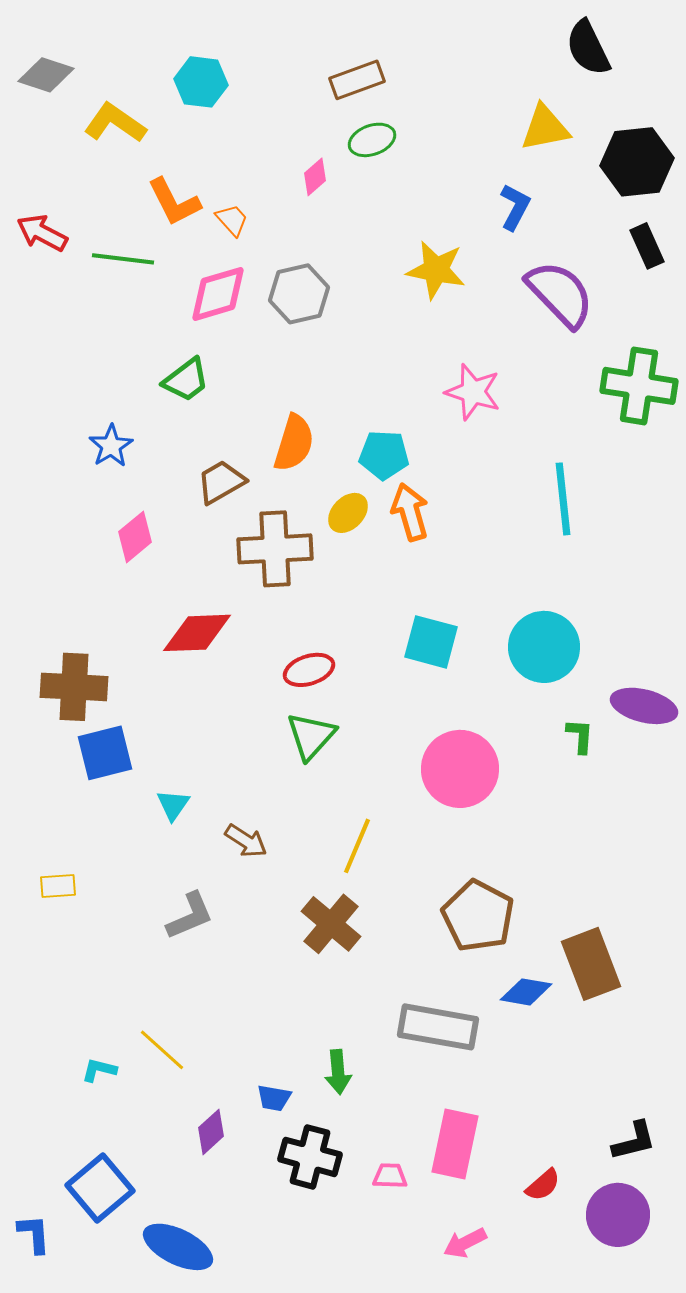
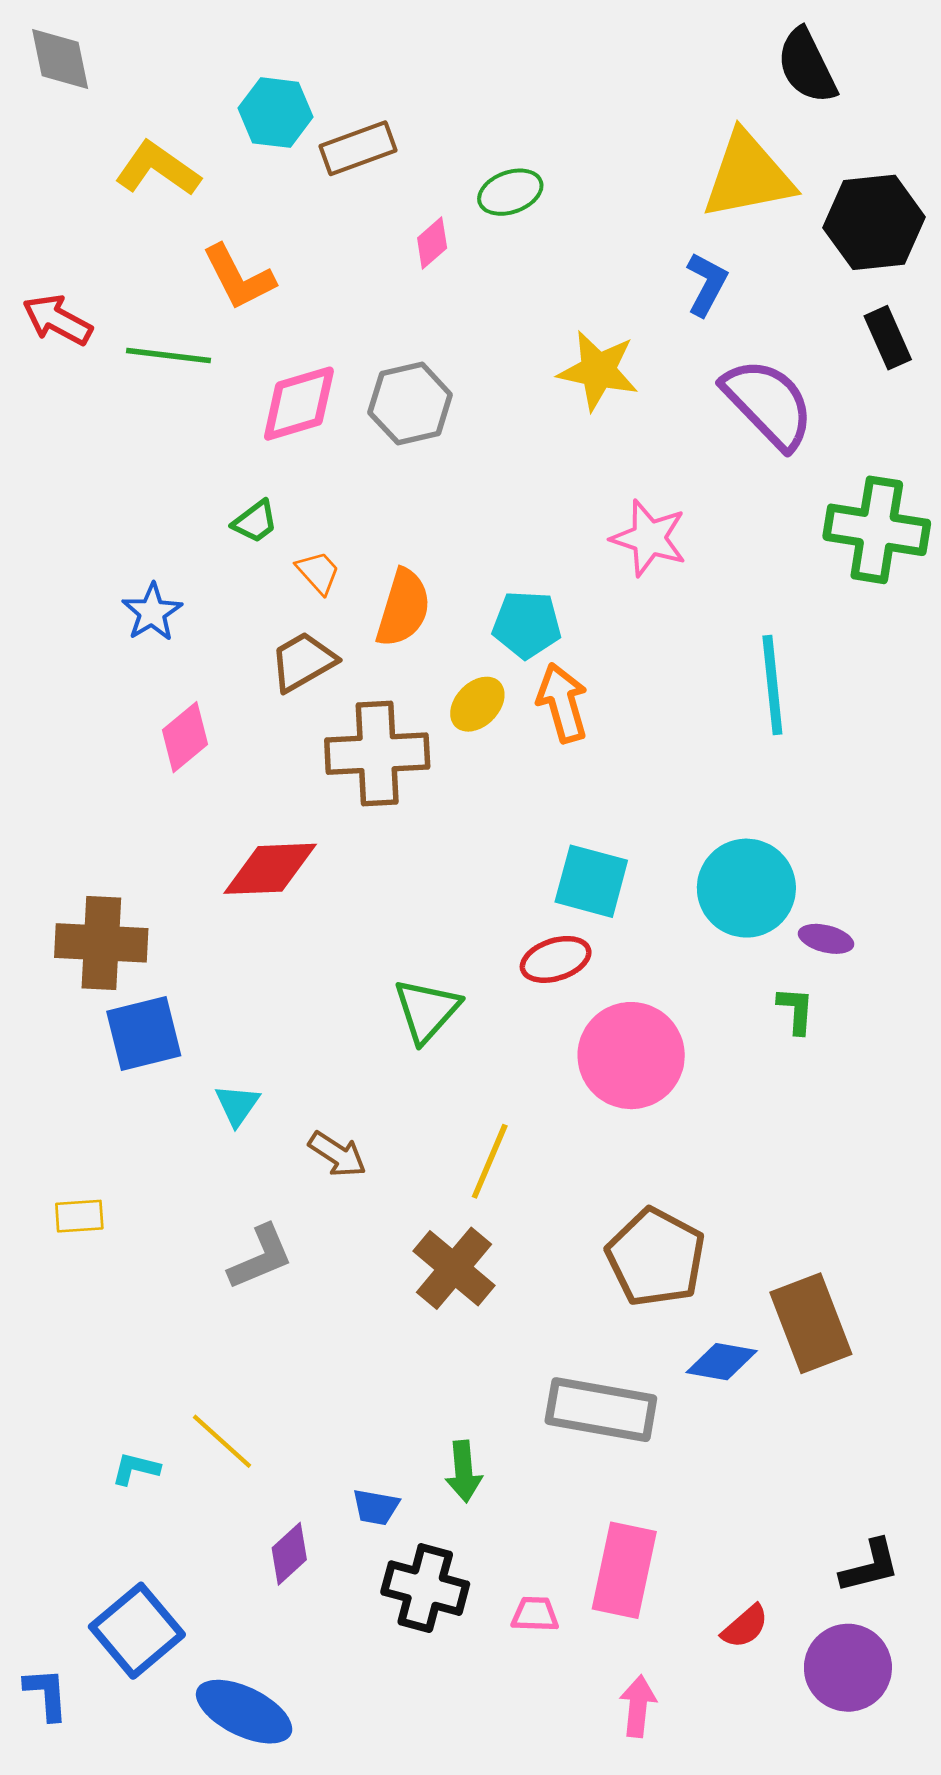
gray diamond: (46, 75) -> (60, 59), moved, turned 60
brown rectangle: (357, 80) -> (358, 148), moved
yellow triangle: (545, 128) -> (748, 176), size x1.4
orange trapezoid: (232, 220) -> (318, 572), moved
green trapezoid: (186, 380) -> (255, 522), size x0.7
red ellipse: (309, 670) -> (556, 959), moved
purple ellipse: (644, 706) -> (826, 939), moved, size x0.6
pink arrow: (465, 1243) -> (638, 1706), turned 123

